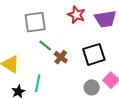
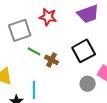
red star: (76, 15) -> (48, 17), moved

